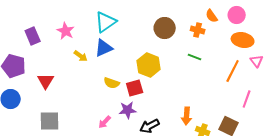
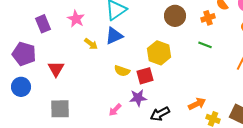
orange cross: (198, 30) -> (208, 18), turned -32
orange arrow: (187, 116) -> (197, 104), turned -120

